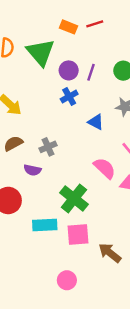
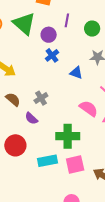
purple line: (91, 72) -> (67, 20), moved
brown semicircle: (13, 143) -> (13, 99), turned 77
purple semicircle: (32, 170) -> (31, 118), turned 40
green cross: (74, 198) -> (68, 136), turned -30

